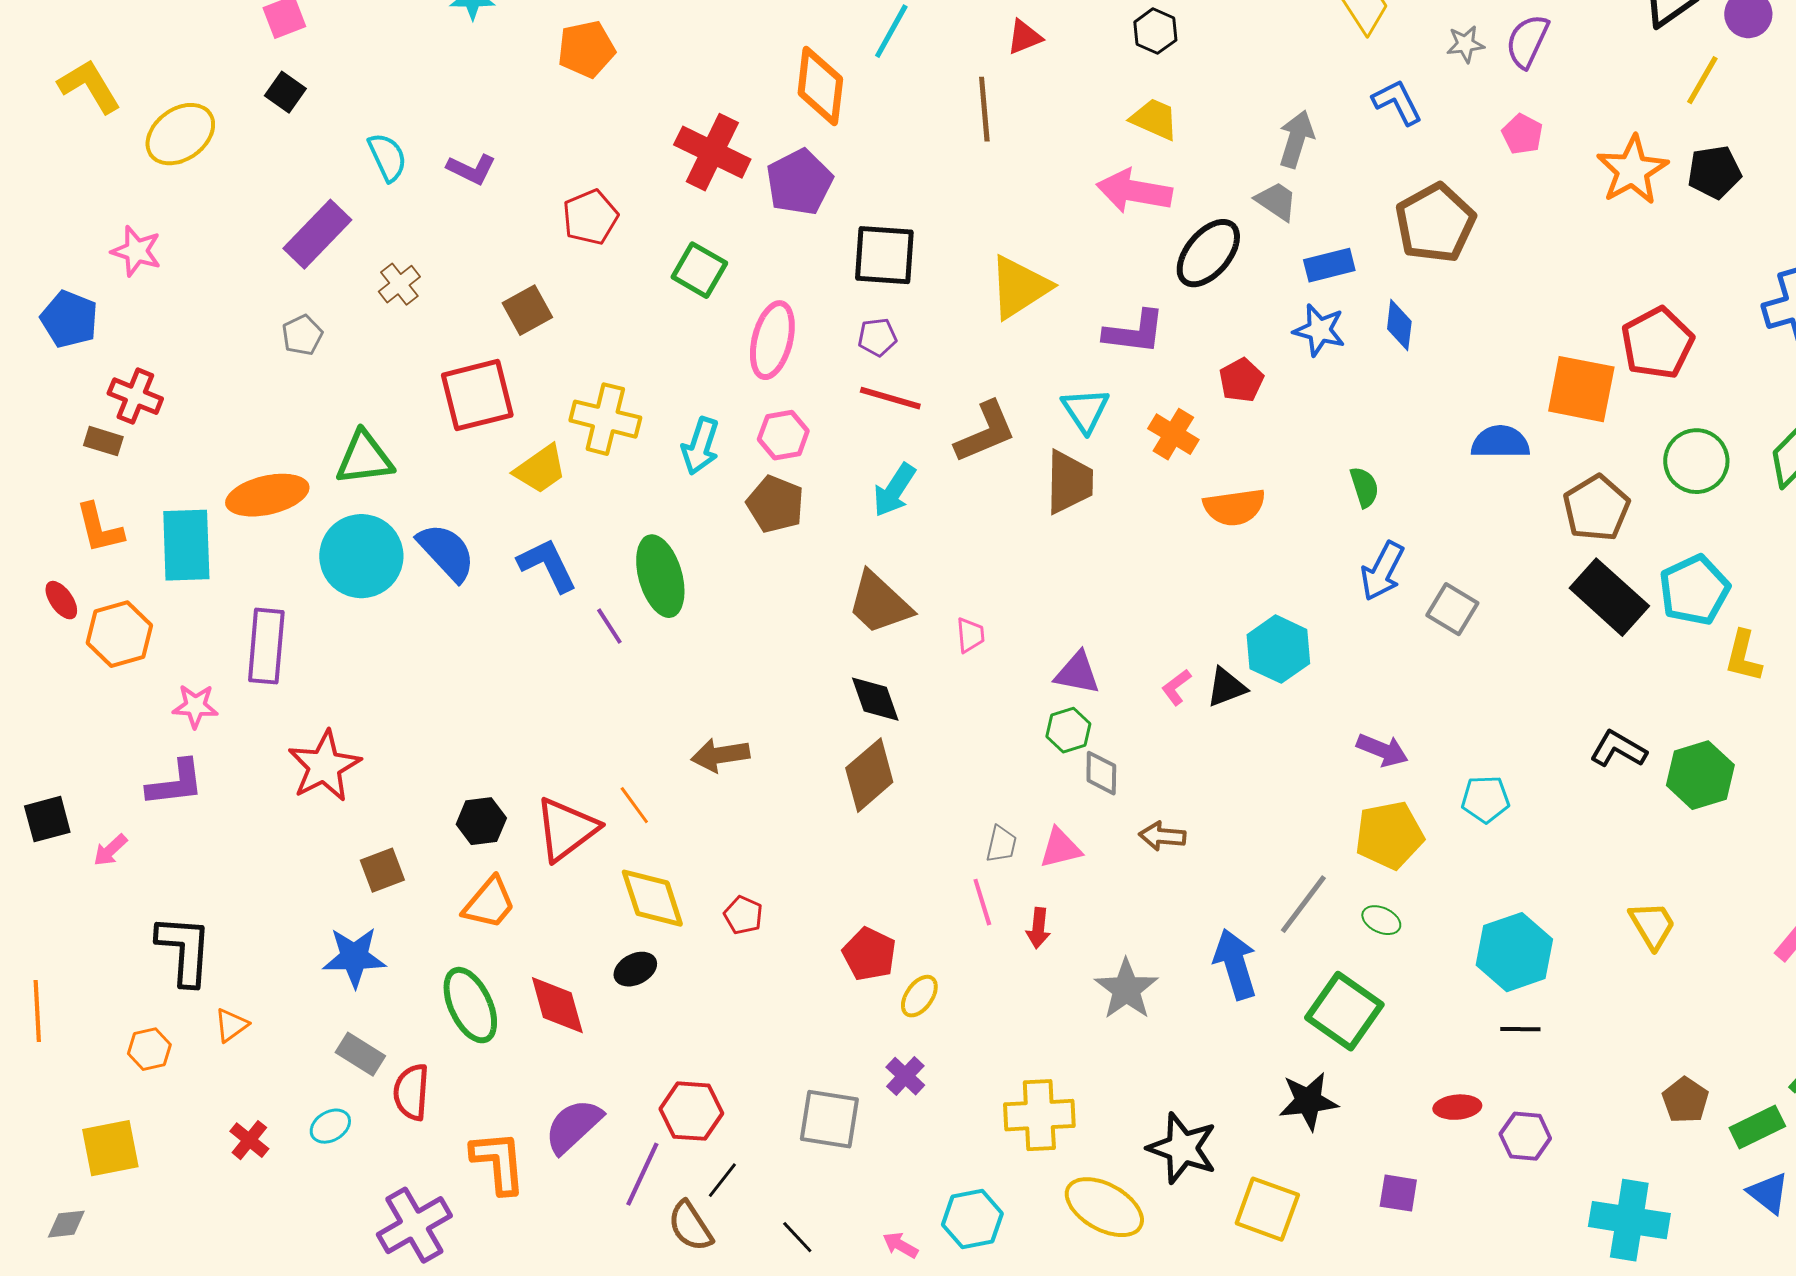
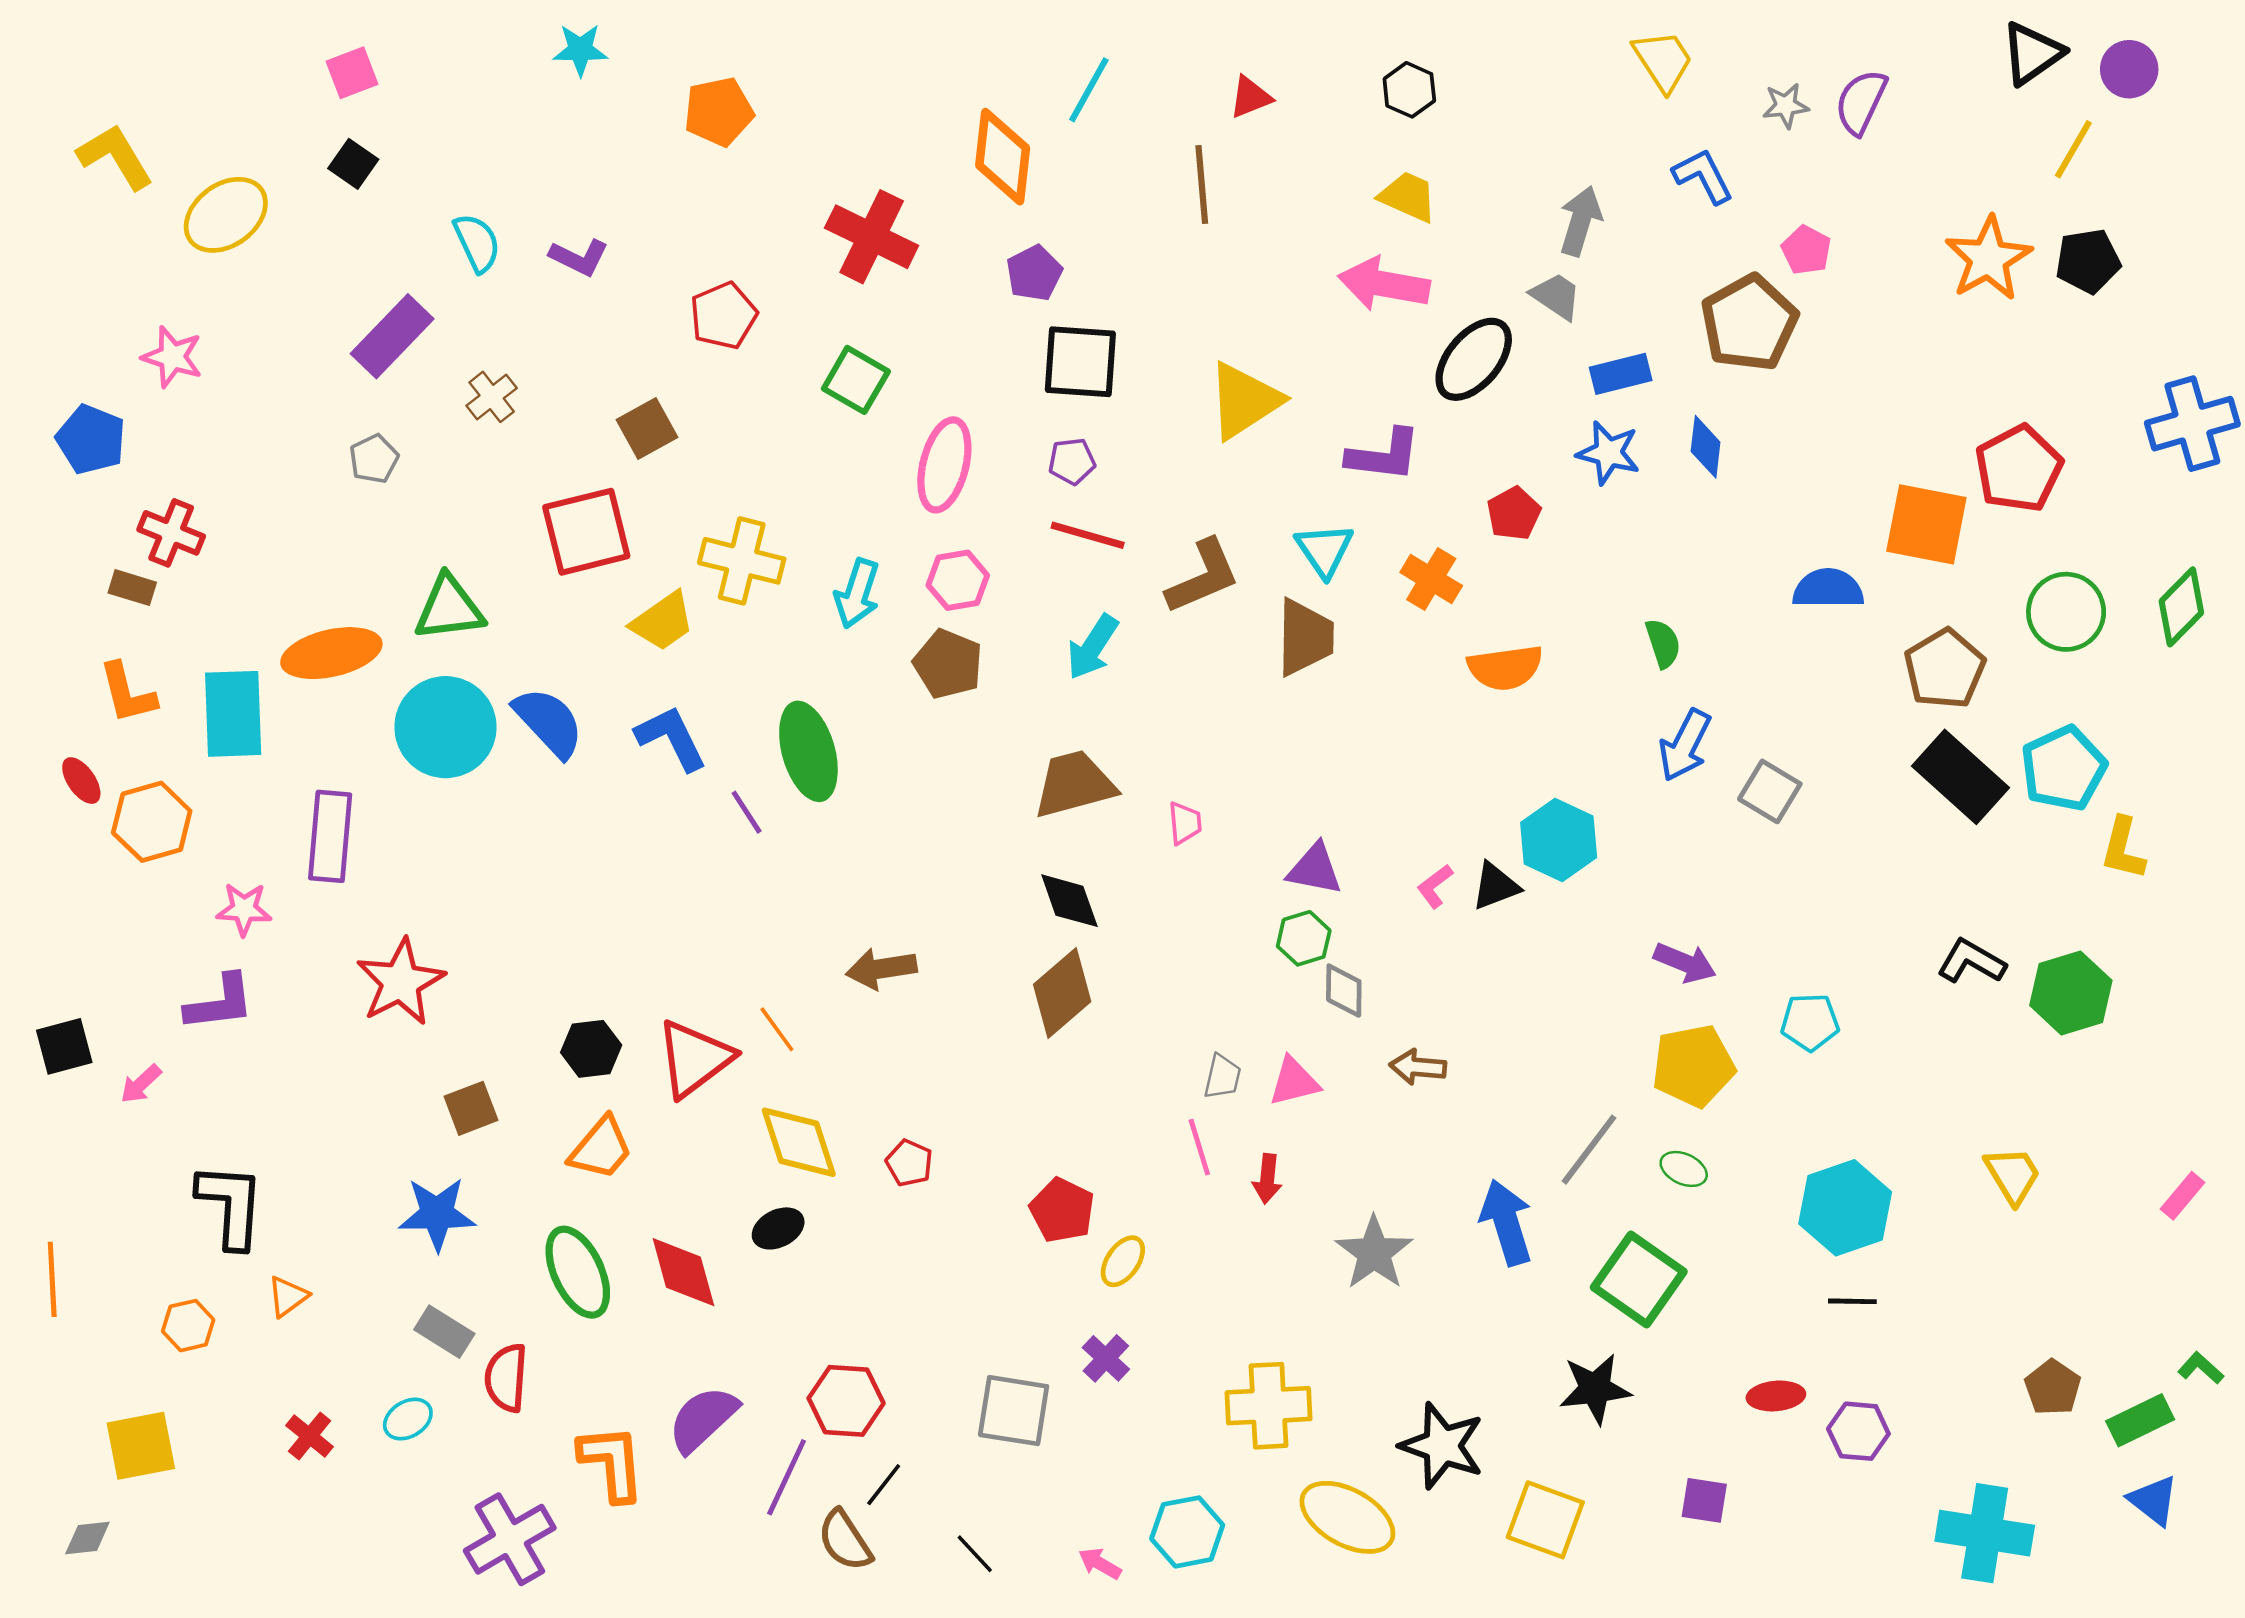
pink pentagon: (1522, 134) -> (1806, 250), moved
purple pentagon: (799, 182) -> (1034, 273), moved, size x0.7
brown trapezoid: (879, 603) -> (1074, 784), turned 122

